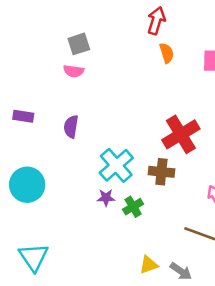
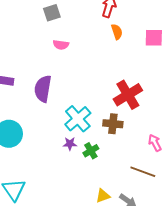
gray square: (79, 44) -> (52, 13), moved
pink semicircle: (74, 71) -> (61, 45), moved
purple semicircle: (71, 127) -> (43, 89), size x1.5

